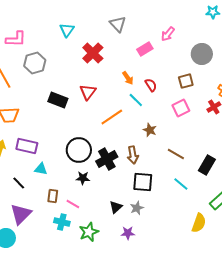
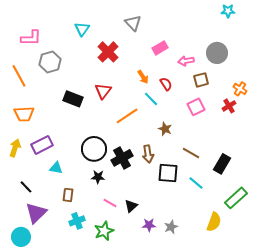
pink arrow: (168, 34) -> (186, 61), moved, turned 42
purple rectangle: (27, 146) -> (42, 145), turned -40
black square: (143, 182) -> (168, 173), moved
black line: (19, 183) -> (26, 187), moved
pink line: (73, 204) -> (110, 203), moved
gray star: (137, 208) -> (171, 227), moved
cyan cross: (62, 222) -> (77, 221), turned -35
purple star: (128, 233) -> (149, 225), moved

